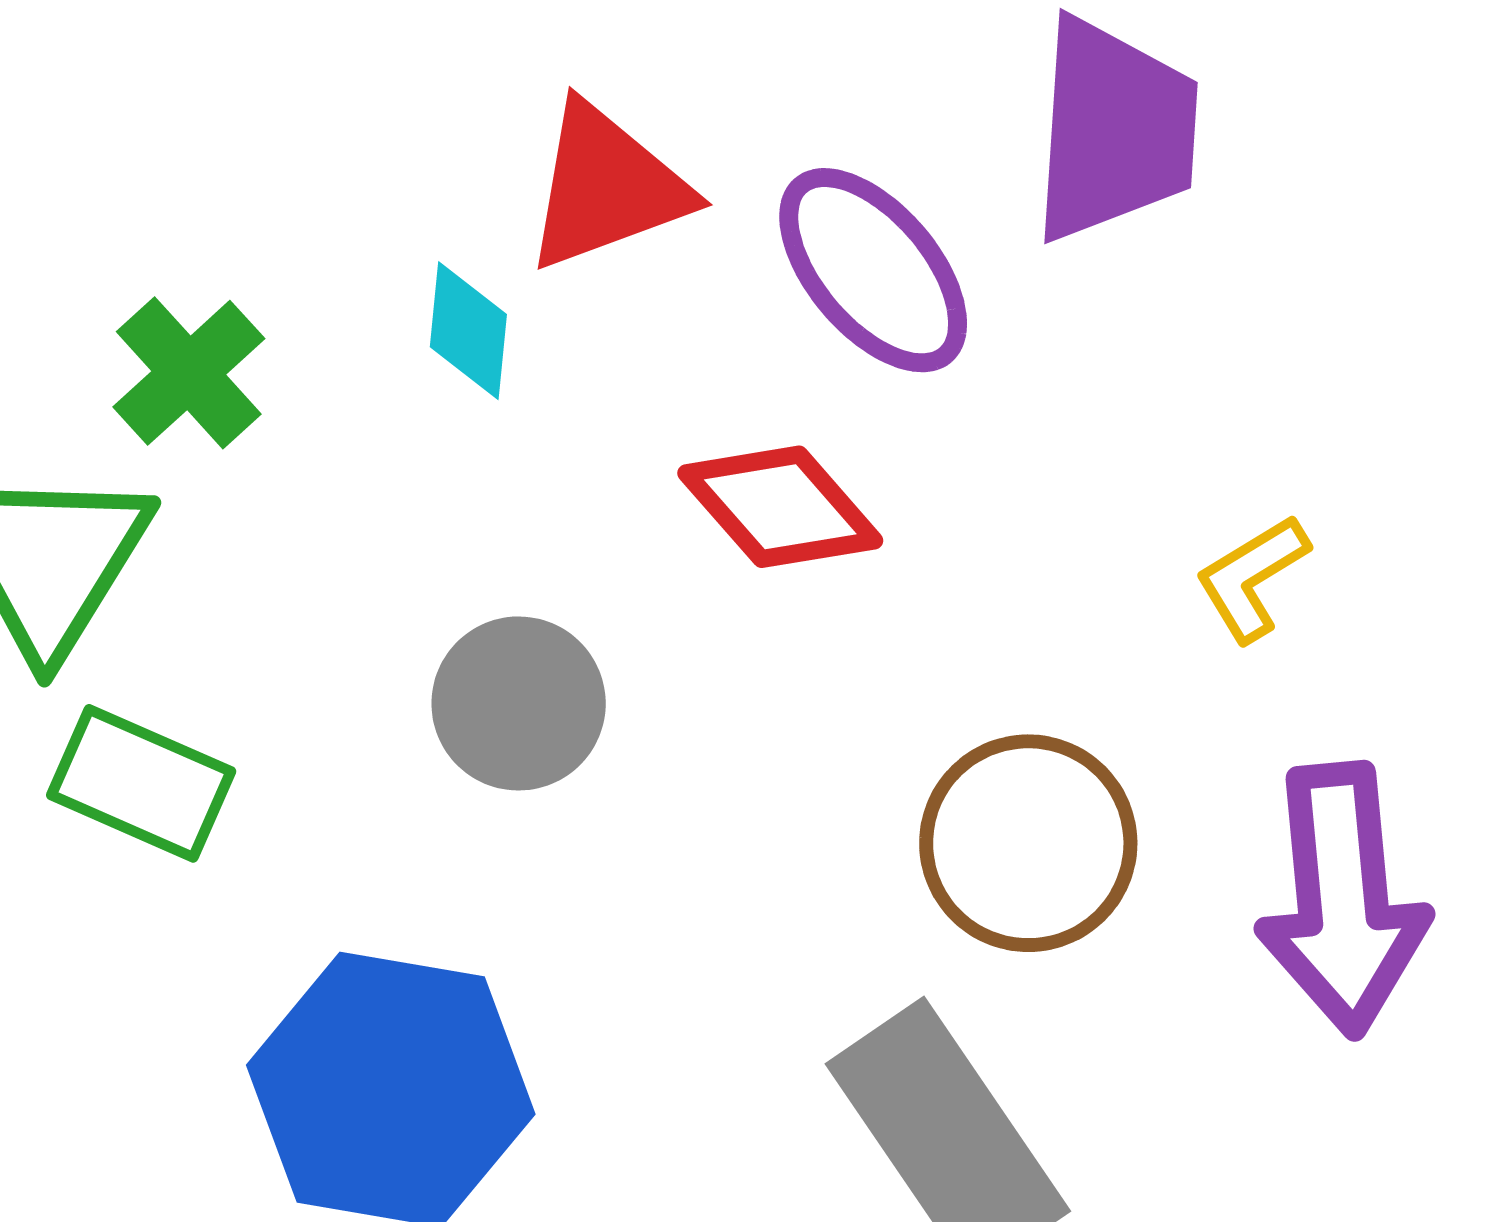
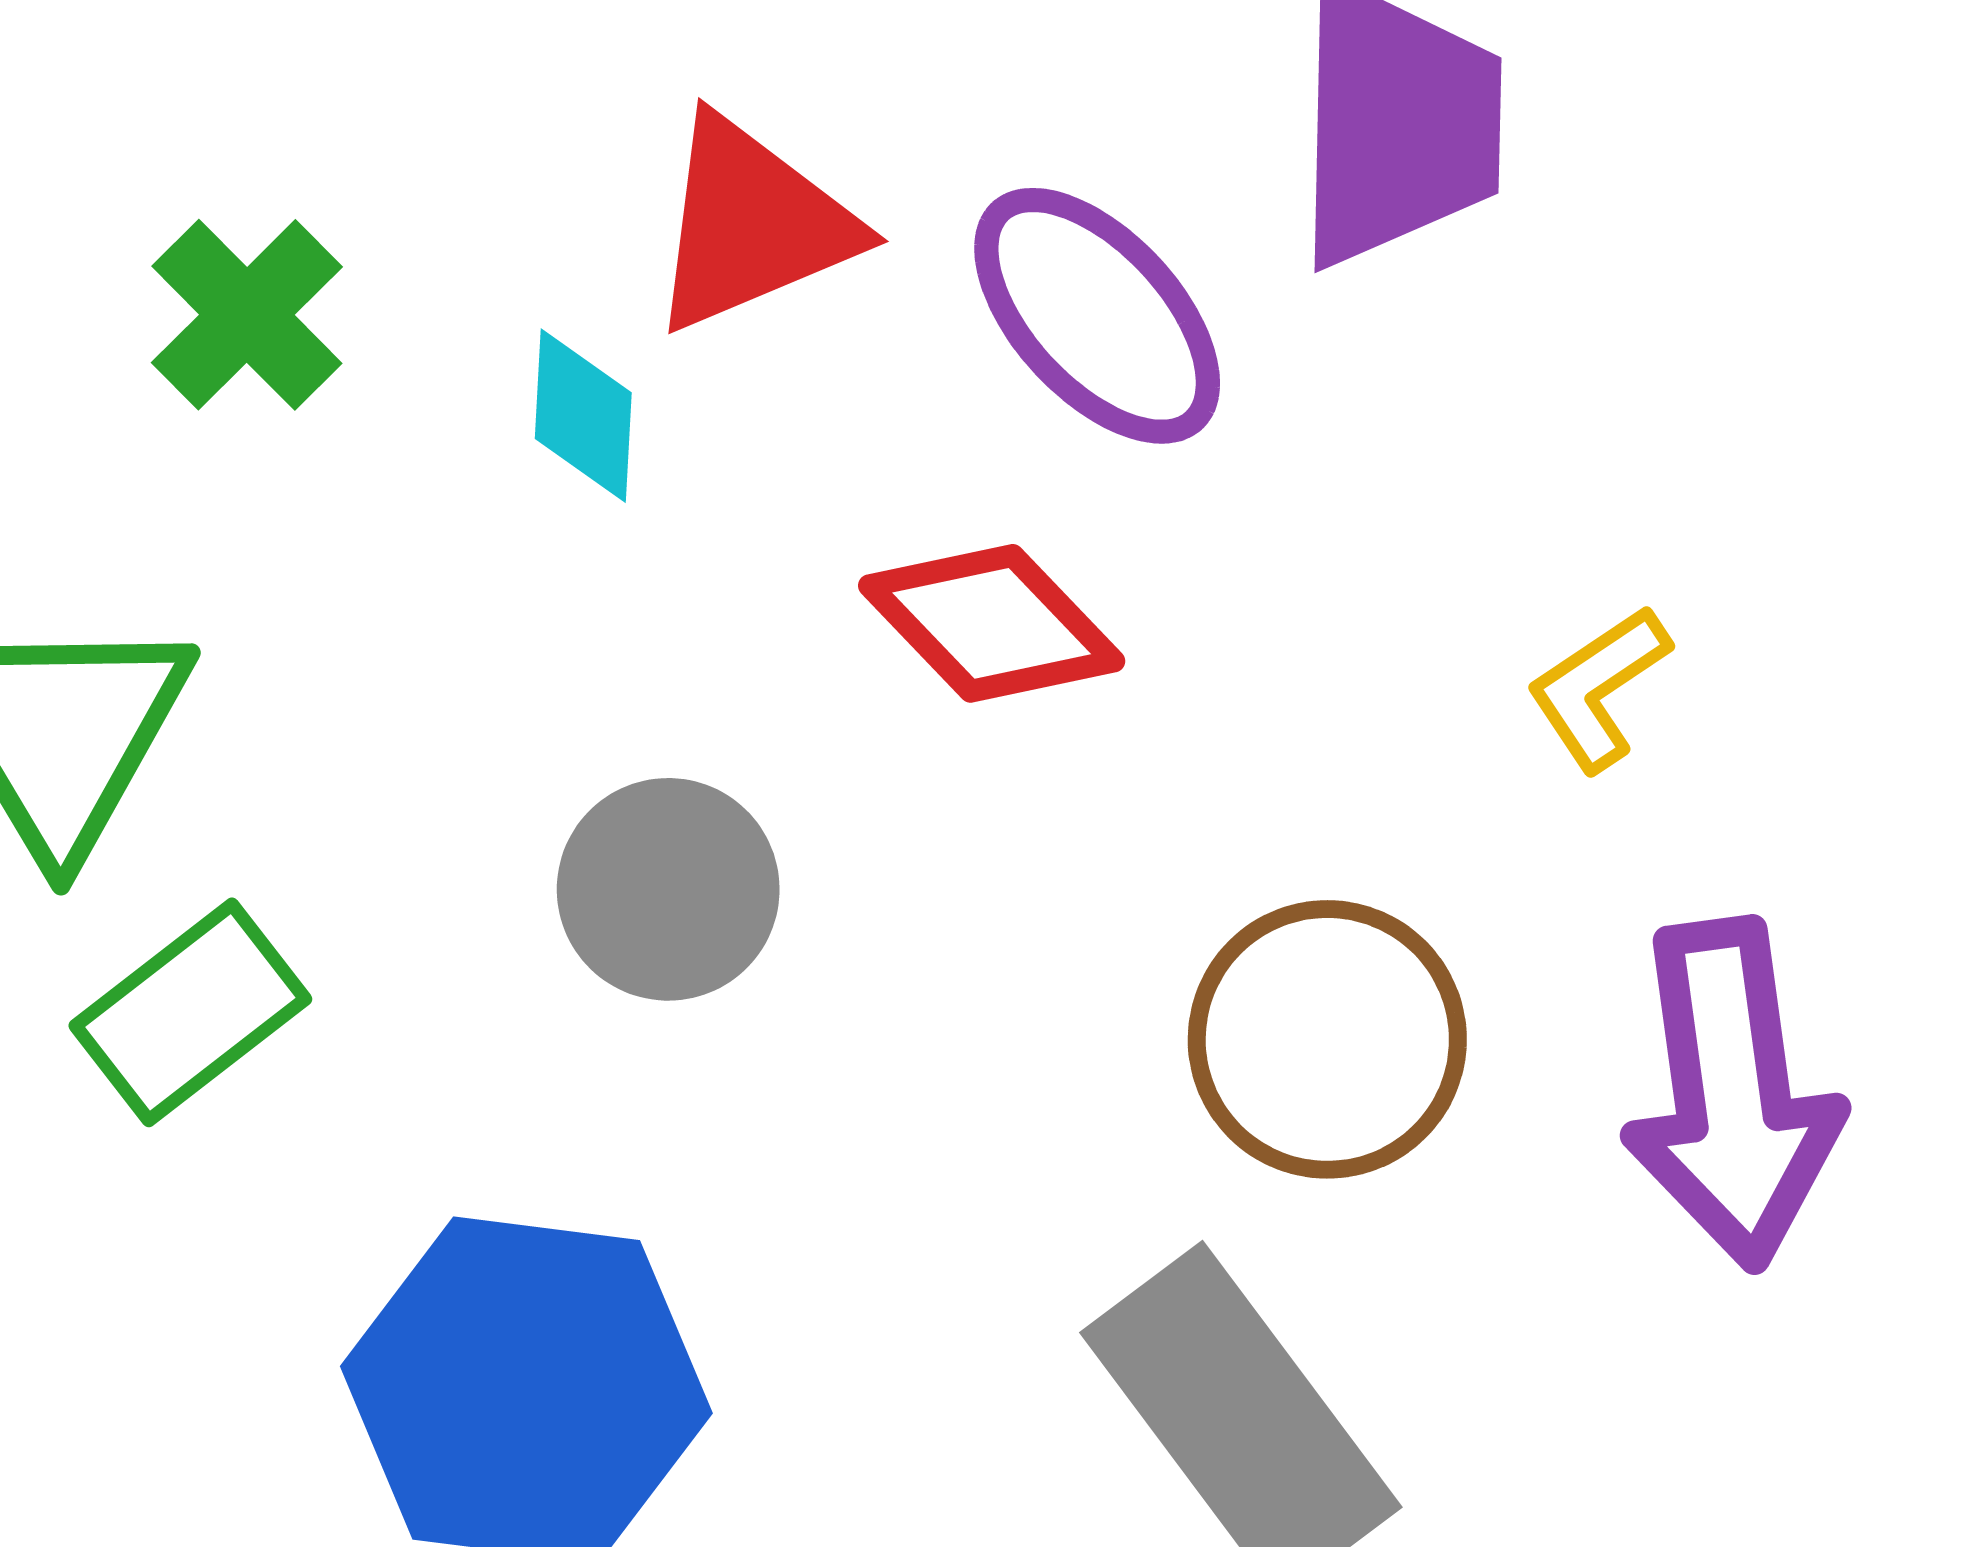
green cross: (189, 373) -> (247, 315), moved
green rectangle: (141, 783) -> (190, 1012), turned -59

